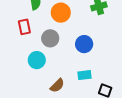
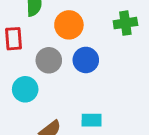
blue circle: (84, 44) -> (86, 60), moved

